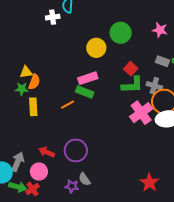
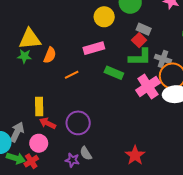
gray rectangle: (162, 61) -> (144, 29), moved
yellow triangle: (26, 72) -> (30, 39), size x1.6
orange semicircle: (34, 82) -> (50, 55), moved
green rectangle: (85, 92) -> (114, 73), moved
yellow rectangle: (33, 107) -> (39, 106), moved
red star: (149, 183) -> (135, 155), moved

